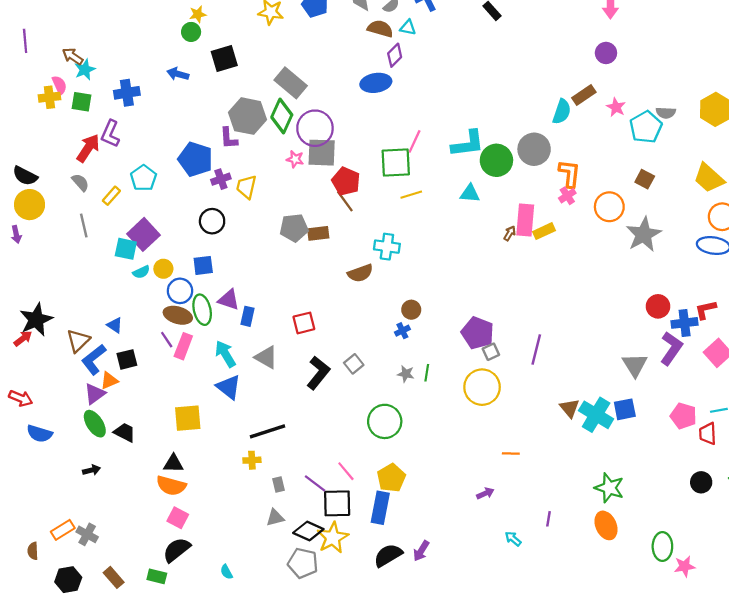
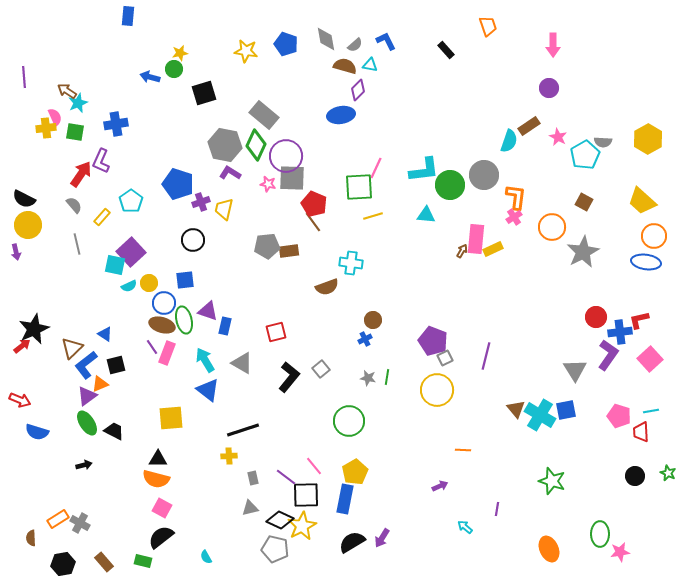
blue arrow: (178, 74) -> (150, 77), moved
purple L-shape: (229, 138) -> (230, 173), moved, turned 125
orange ellipse: (606, 525) -> (549, 549), moved

